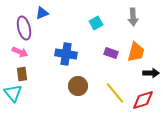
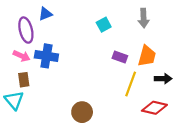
blue cross: (66, 54) -> (46, 56), moved
brown circle: (78, 86) -> (82, 112), moved
yellow line: (115, 93) -> (131, 84), moved, turned 60
red diamond: (143, 100) -> (154, 108), turned 30

